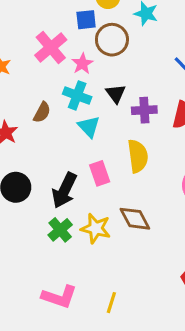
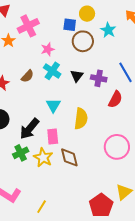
pink cross: (51, 48) -> (28, 26), moved
pink star: (82, 64) -> (48, 49), moved
purple cross: (144, 110) -> (99, 78), moved
cyan triangle: (89, 127) -> (53, 105), moved
pink rectangle: (100, 173) -> (53, 136), moved

